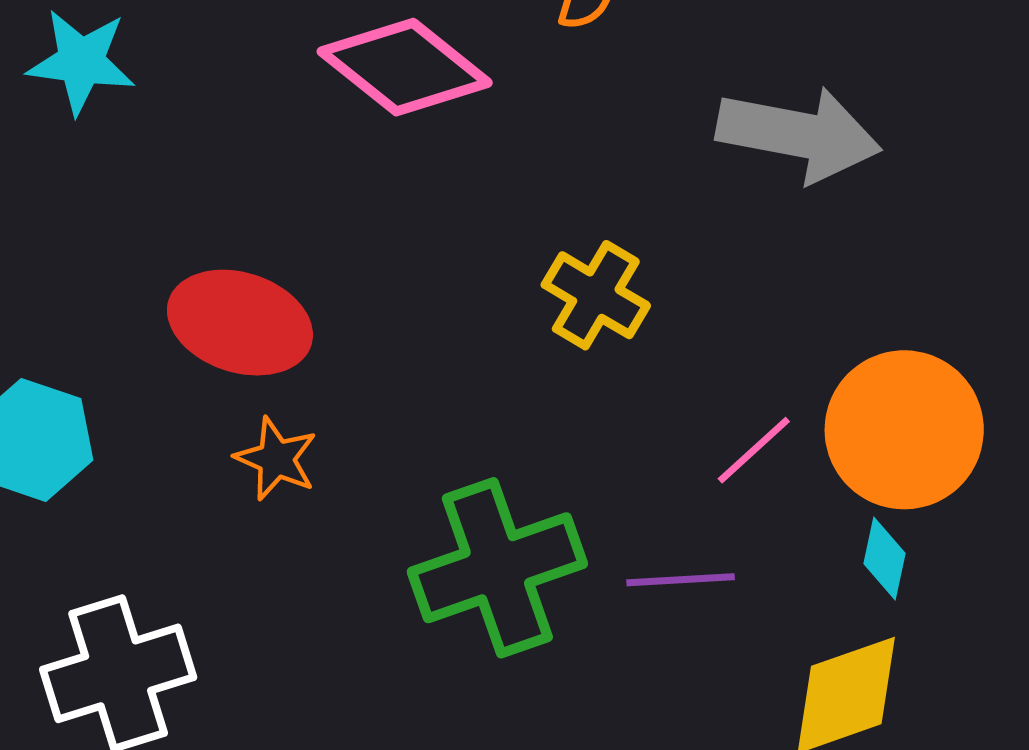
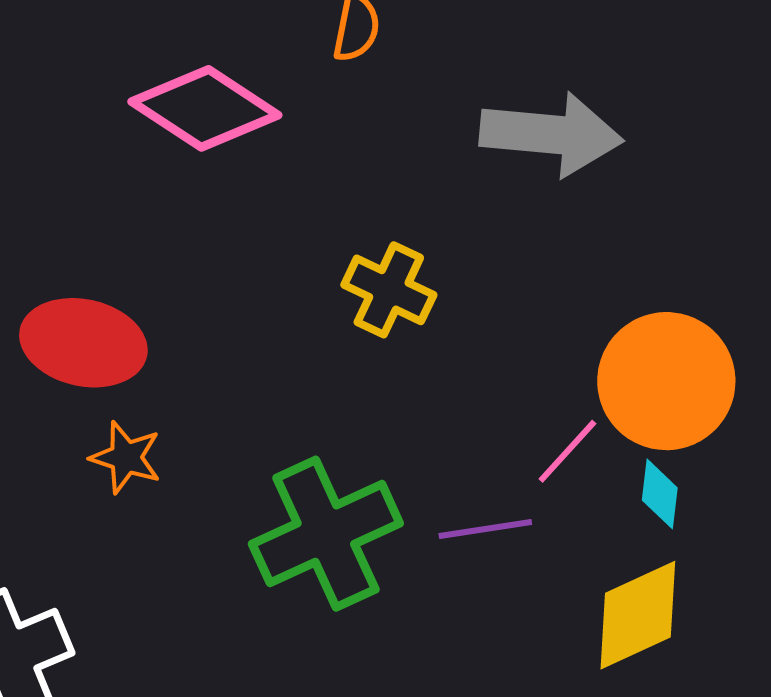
pink line: (754, 450) -> (567, 451), moved

